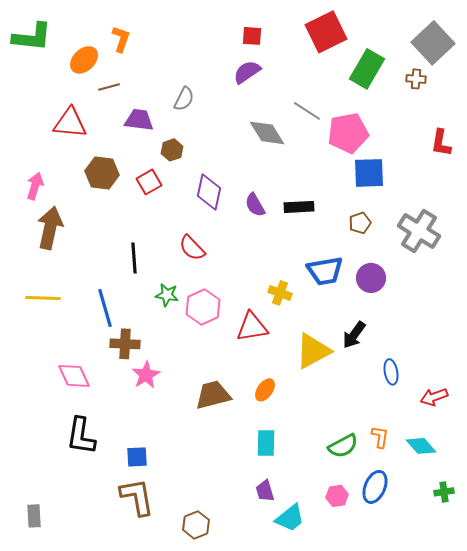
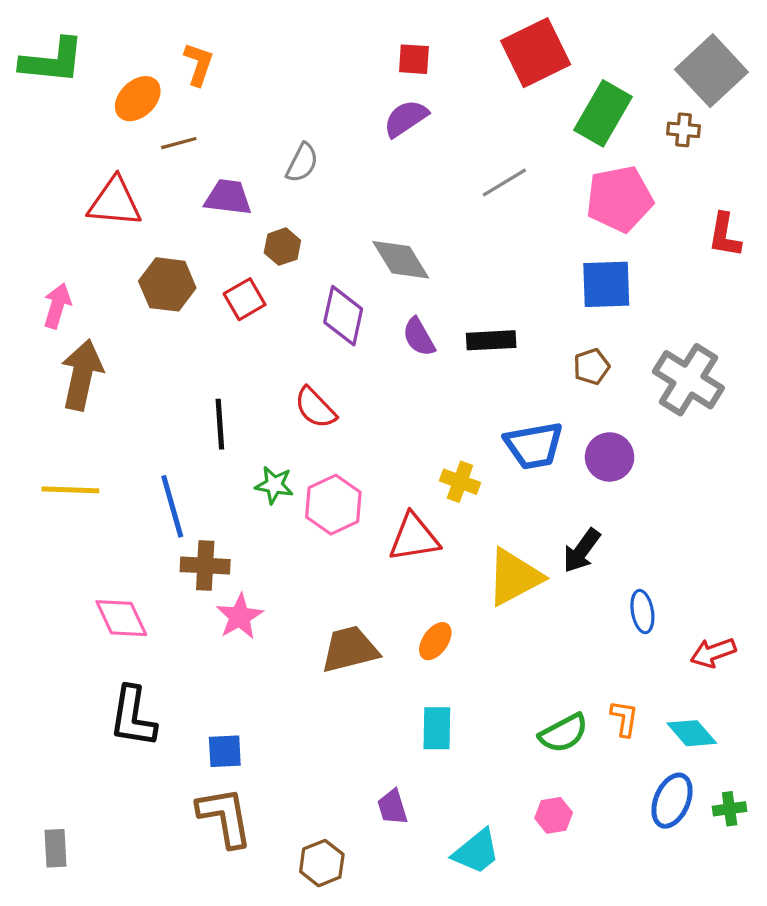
gray line: (307, 111) -> (504, 182), turned -64
gray diamond: (267, 133) -> (401, 260), moved
pink pentagon: (348, 133) -> (619, 199), moved
blue ellipse: (375, 487) -> (672, 801), moved
purple trapezoid: (265, 491) -> (393, 807), moved

